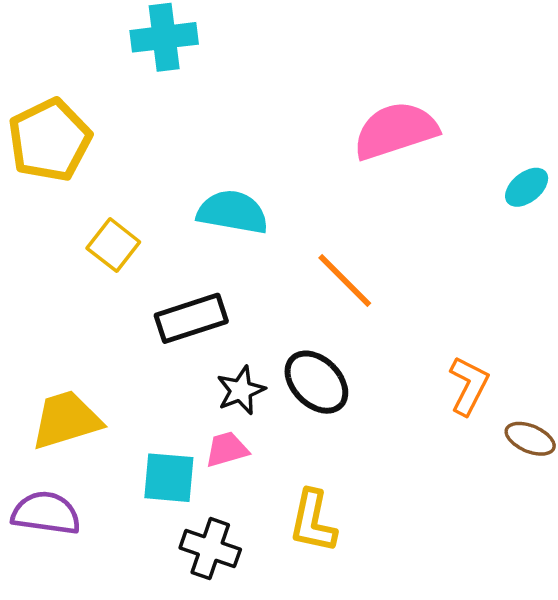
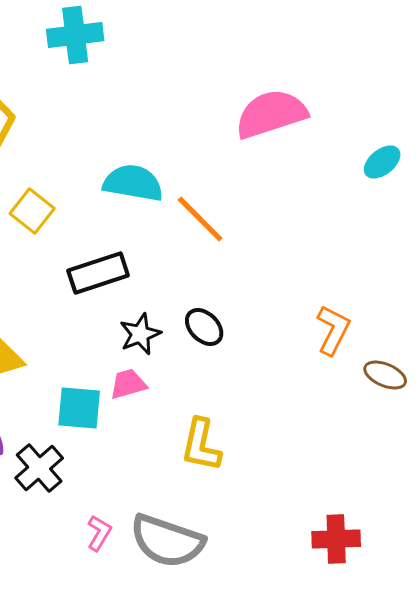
orange line: (345, 281) -> (200, 219), moved
black ellipse: (316, 382) -> (204, 327), size x0.7
black cross: (210, 549) -> (39, 468), moved, turned 30

